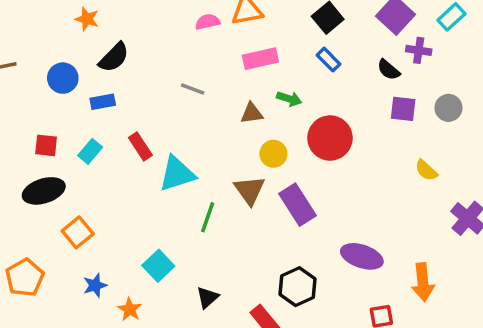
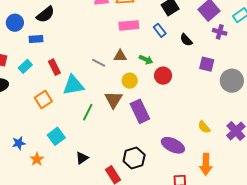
blue rectangle: (329, 60) -> (160, 30), moved
black semicircle: (389, 70) -> (186, 40), moved
gray line: (193, 89) -> (99, 63), moved
green arrow: (289, 99) -> (146, 60), moved
gray circle: (448, 108) -> (232, 81), moved, size x1.5
red circle: (330, 138) -> (163, 76), size x0.7
yellow semicircle: (426, 170) -> (204, 127), moved
orange square: (78, 232) -> (43, 100), moved

